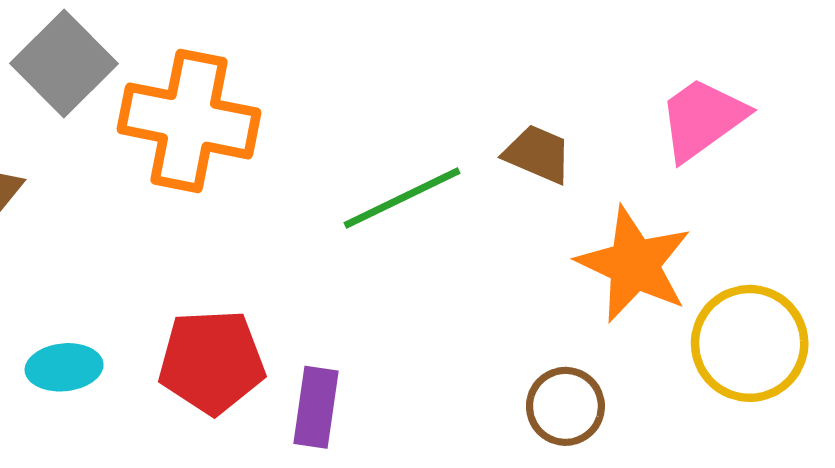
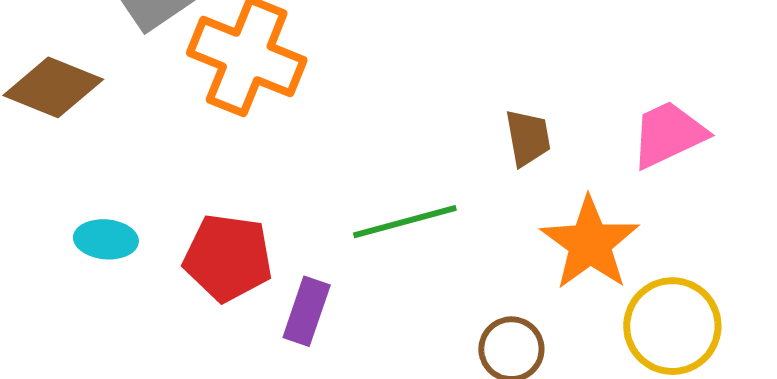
brown trapezoid: (538, 154) -> (528, 138), turned 46
green line: (402, 198) -> (405, 222), moved

